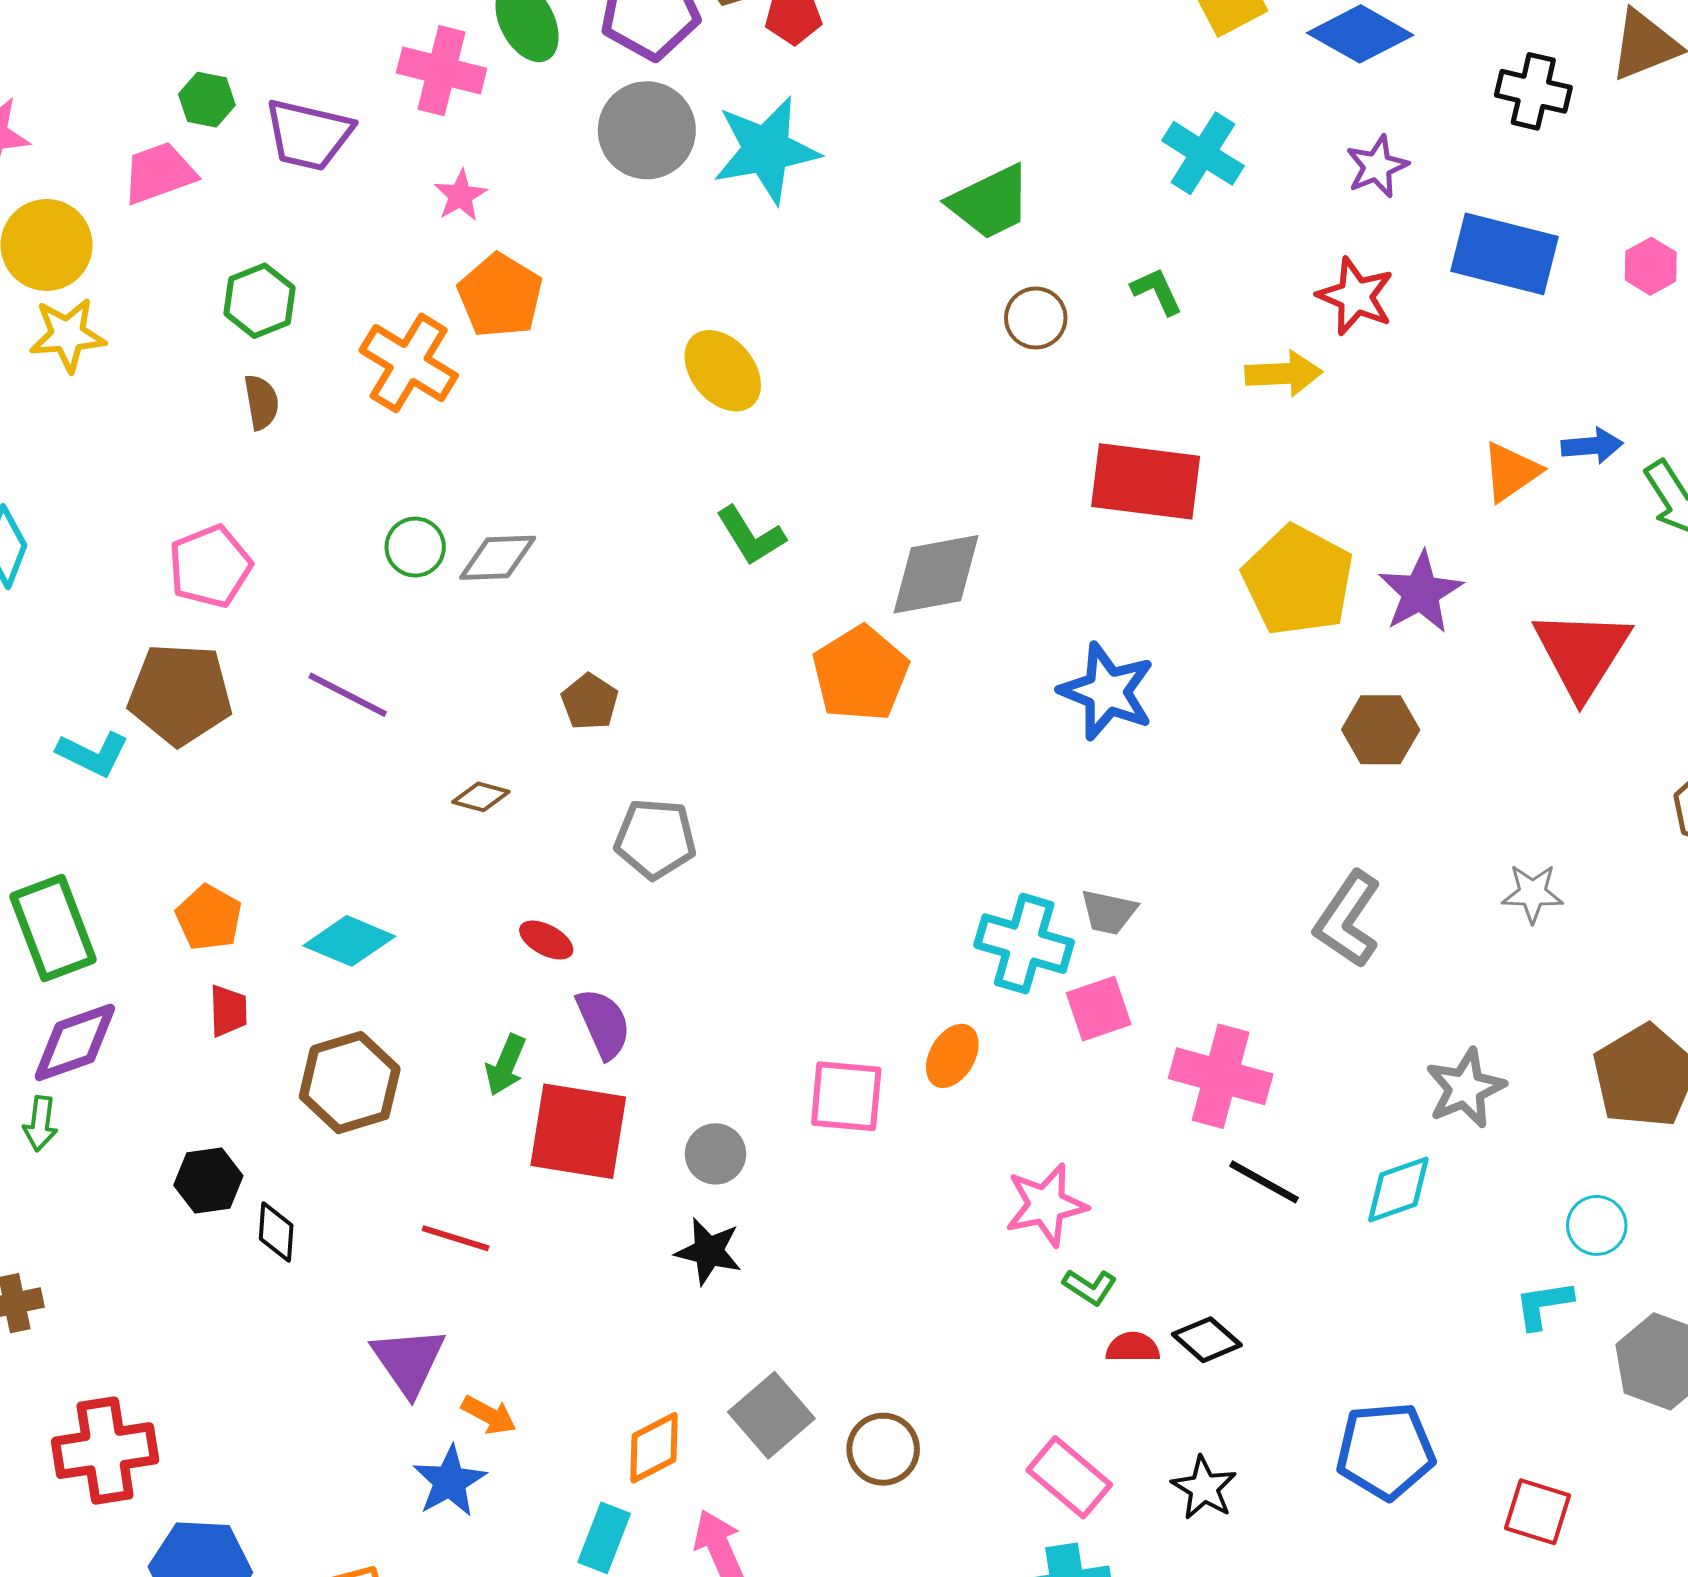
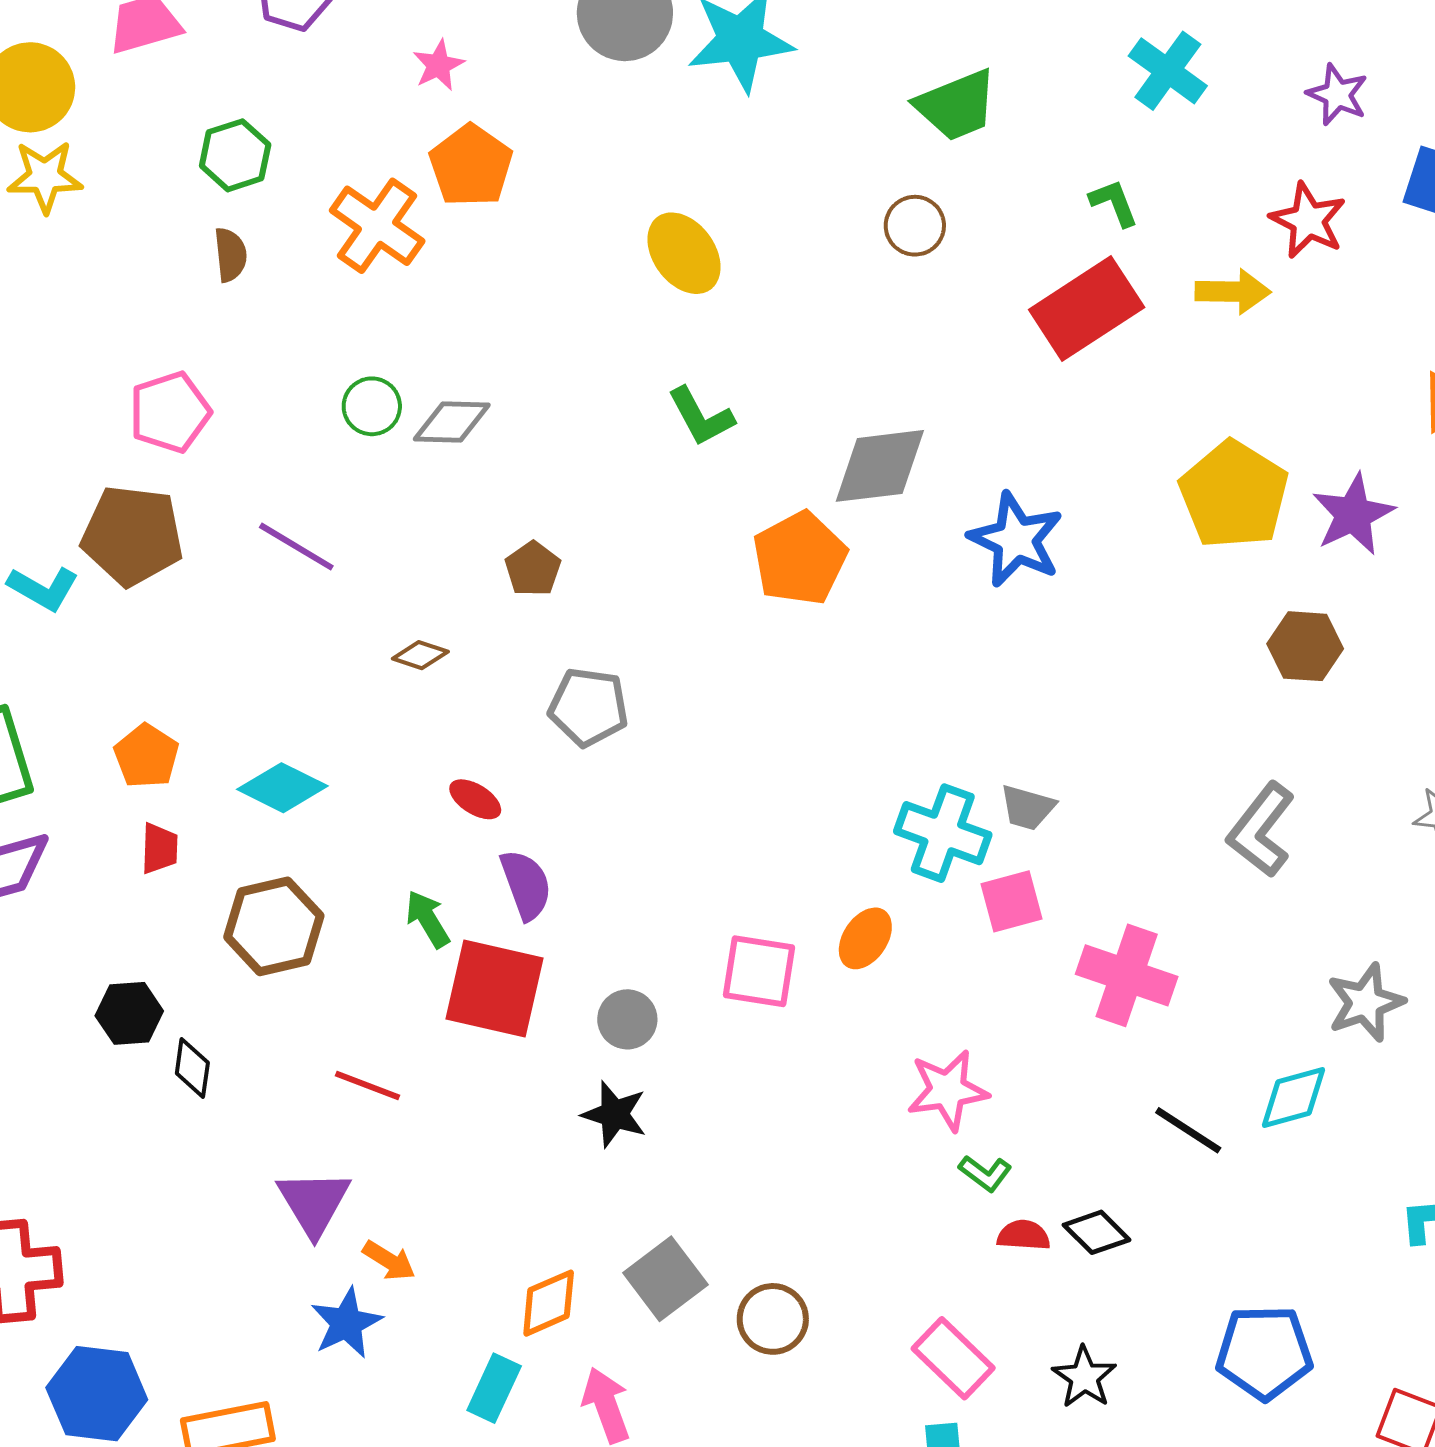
purple star: (1377, 166) -> (1337, 95), turned -30
brown circle: (1036, 318) -> (915, 226), moved
red rectangle: (1146, 481) -> (1087, 309), moved, turned -44
blue star: (1107, 691) -> (1016, 540), moved
green arrow: (506, 1065) -> (428, 919), turned 122
black line: (1264, 1182) -> (1188, 1130), moved

